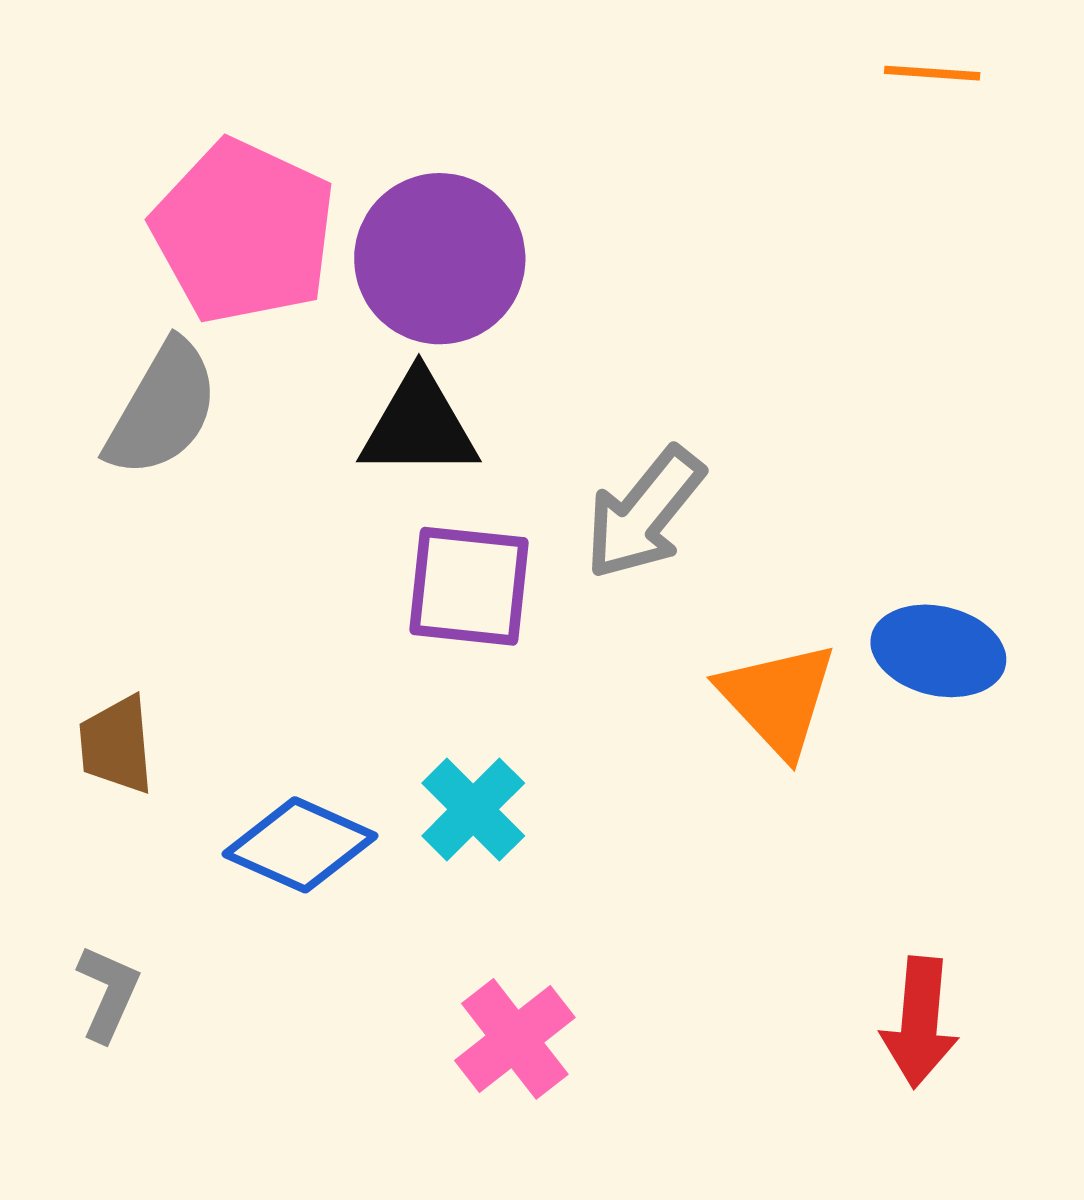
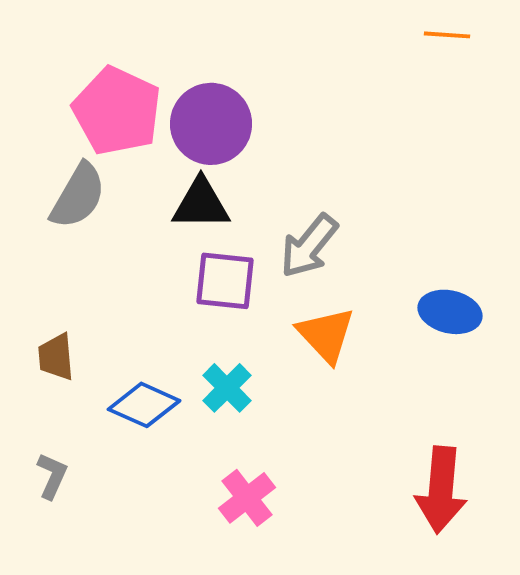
orange triangle: (778, 699) -> (326, 335), moved
red arrow: (920, 1022) -> (441, 490), size x1.4

